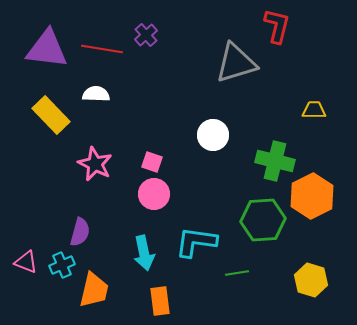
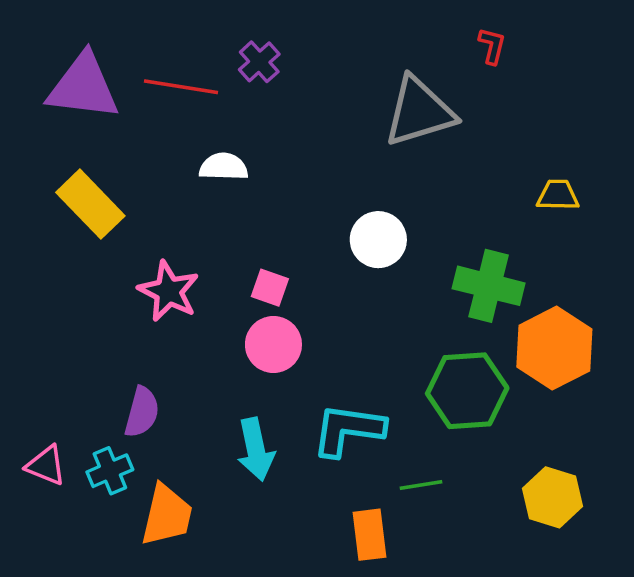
red L-shape: (277, 26) -> (492, 46), size x0.6
white semicircle: (96, 94) -> (224, 167), moved
orange rectangle: (160, 301) -> (369, 535), moved

